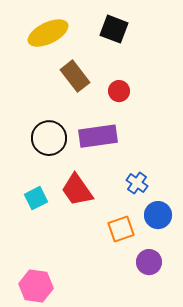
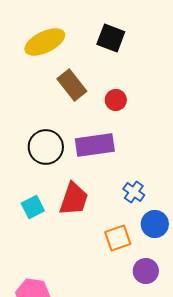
red trapezoid: (77, 190) -> (74, 199), turned -126

